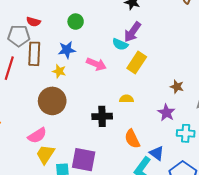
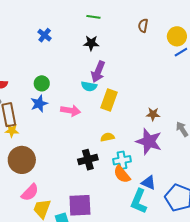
green circle: (76, 22) -> (42, 83), moved
yellow star: (59, 71) -> (12, 131), moved
brown circle: (52, 101) -> (22, 160), moved
purple star: (166, 113) -> (149, 141), size x1.5
cyan cross: (186, 133) -> (122, 160), moved

